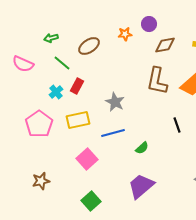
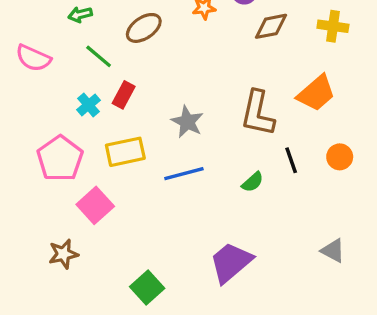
brown L-shape: (157, 81) -> (258, 113), moved
green semicircle: (142, 148) -> (253, 182), moved
pink square: (87, 159) -> (95, 205), moved

